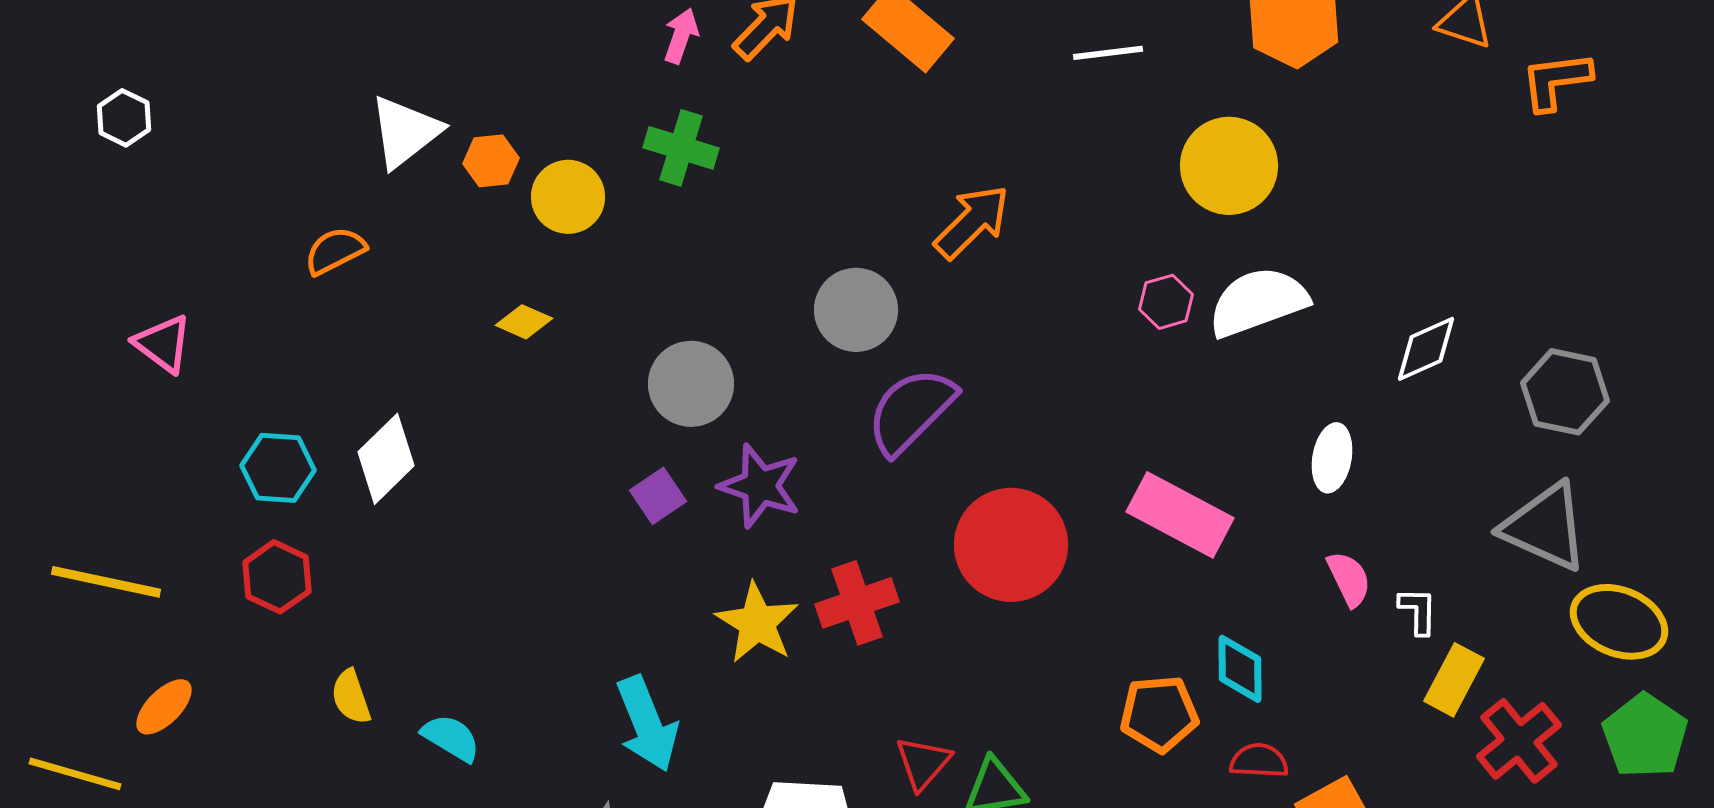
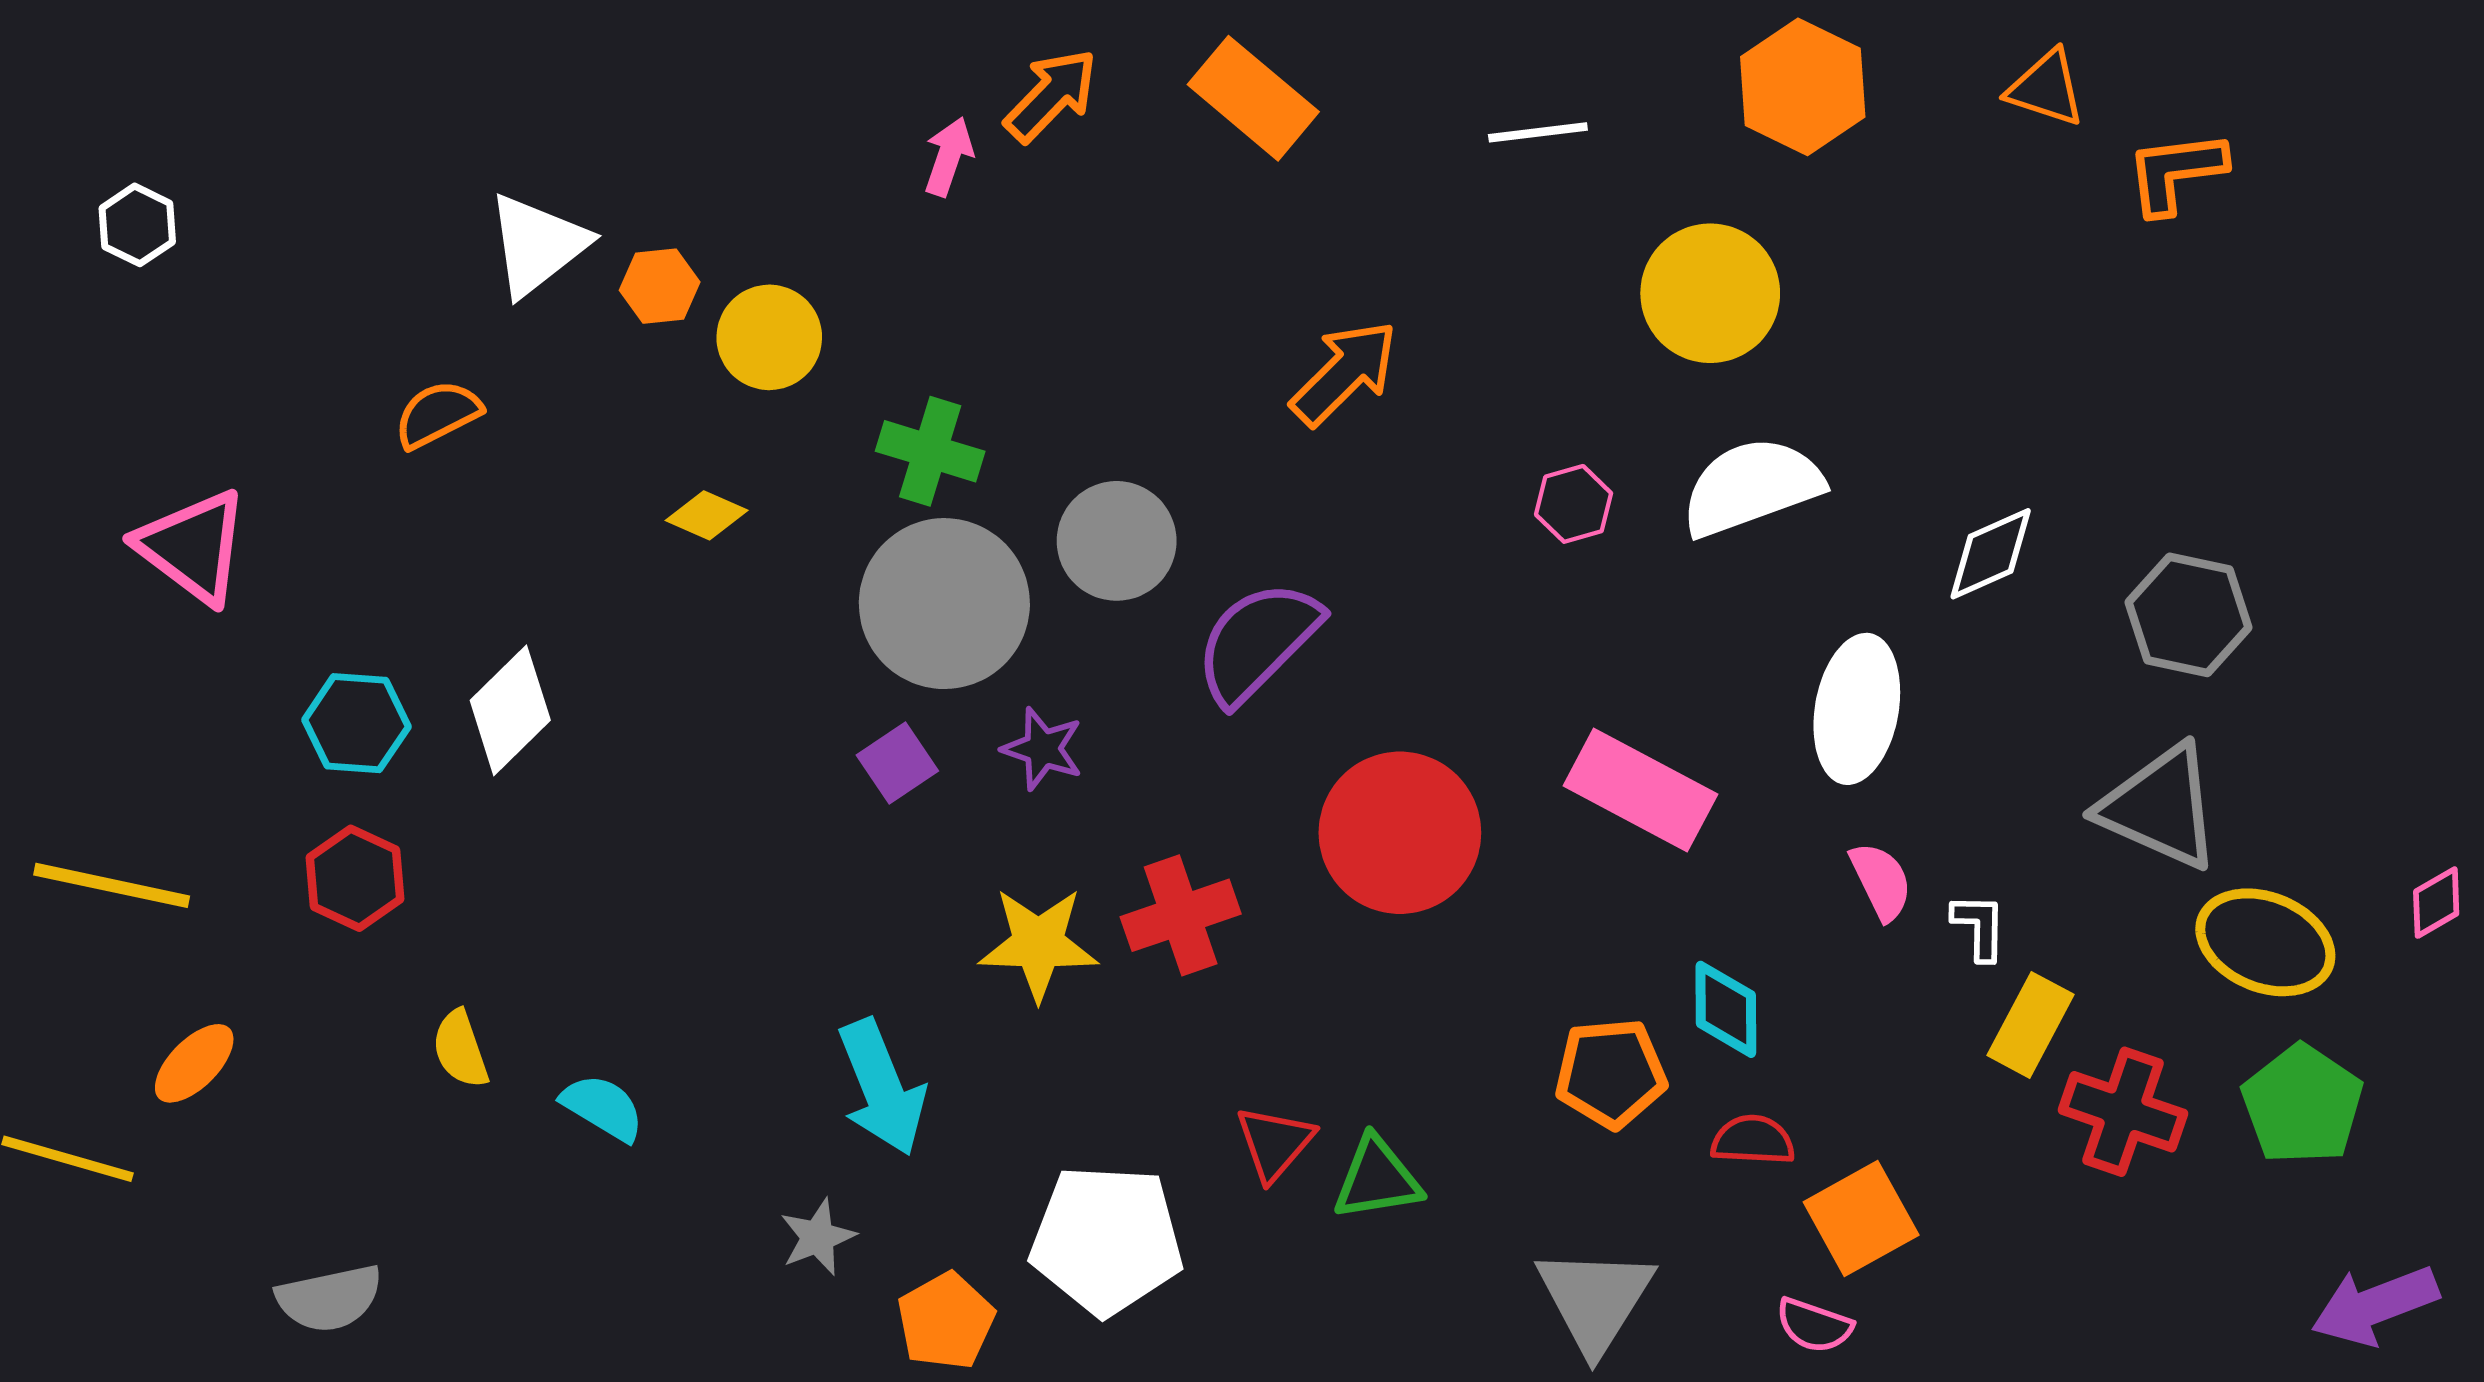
pink arrow: (681, 36) -> (949, 157), moved
green cross: (681, 148) -> (930, 451), moved
pink hexagon: (1166, 302) -> (1574, 504), moved
gray circle: (856, 310) -> (1117, 541), moved
pink triangle: (163, 344) -> (193, 547), size x1.4
gray circle: (691, 384) -> (944, 604), size x1.4
white ellipse: (1332, 458) -> (1857, 709), size x1.5
purple star: (760, 486) -> (1043, 749), size x0.7
yellow star: (757, 623) -> (1038, 944), turned -30
red cross: (1519, 741) -> (2123, 1112), turned -32

